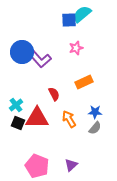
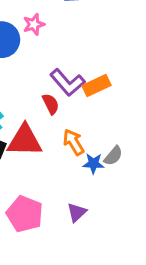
pink star: (76, 48) -> (34, 24), moved
purple L-shape: (40, 59) -> (67, 82), moved
blue star: (95, 112) -> (93, 163), moved

